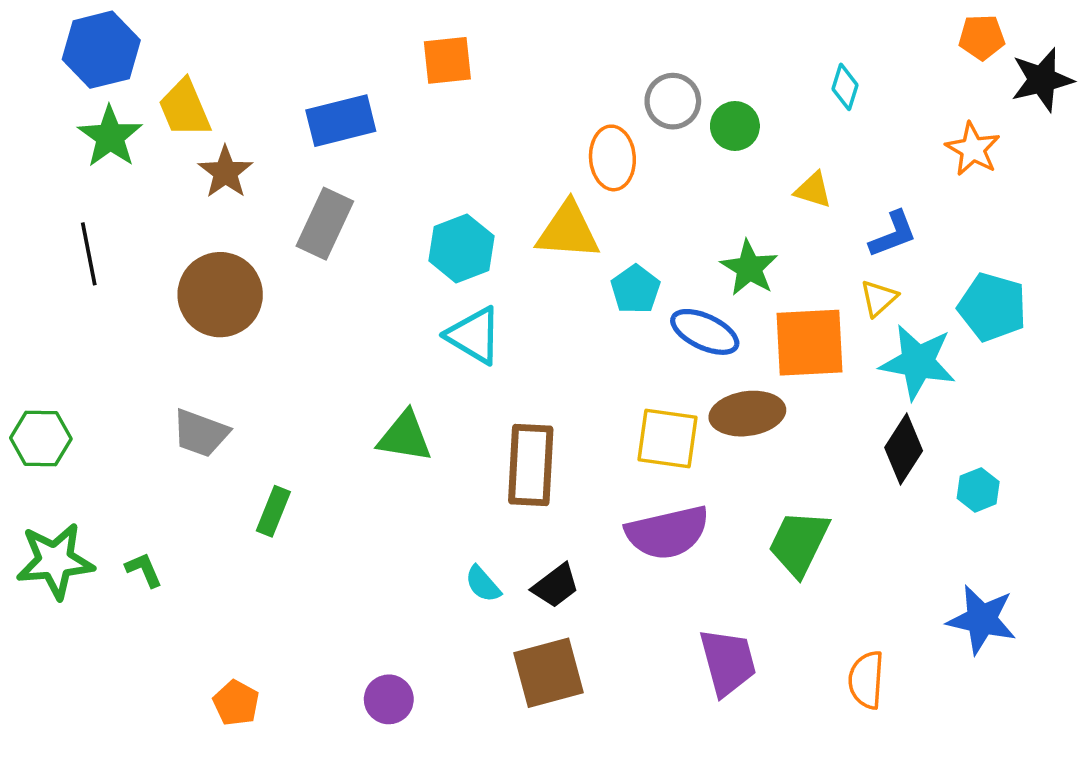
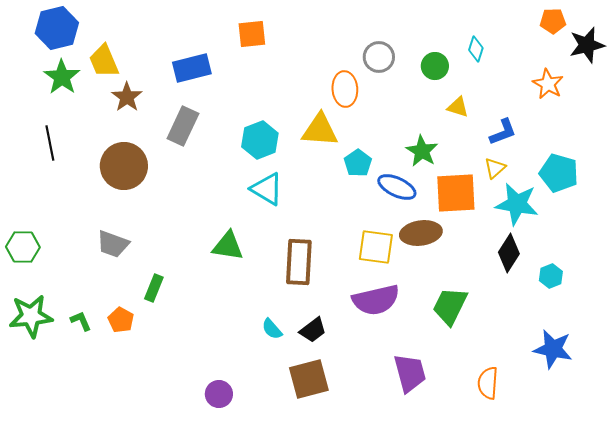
green circle: (735, 126) -> (435, 66), moved
orange pentagon: (236, 703) -> (121, 320), moved

